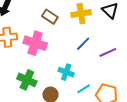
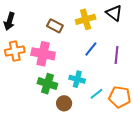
purple line: (108, 52) -> (116, 55), turned -54
green cross: (27, 80) -> (47, 84), moved

